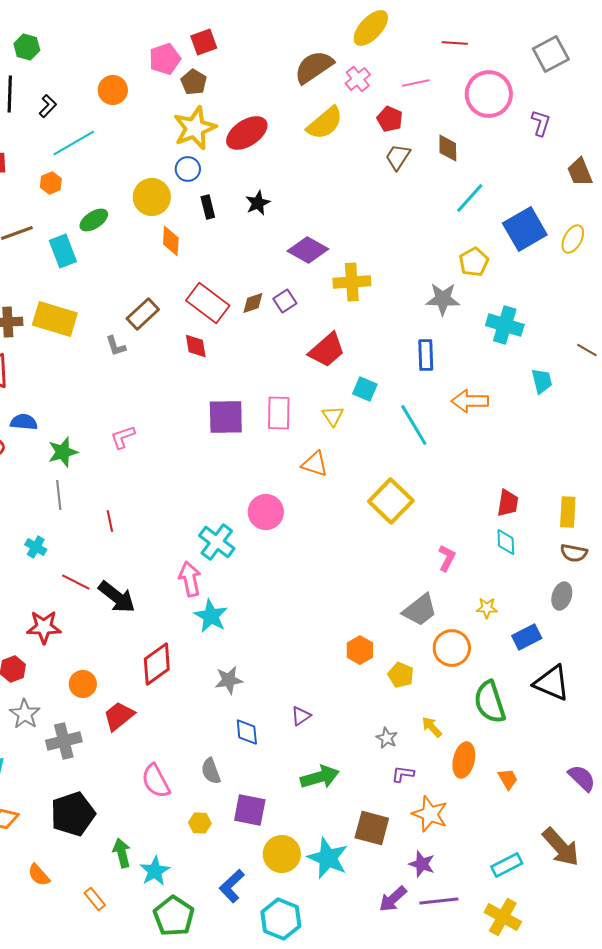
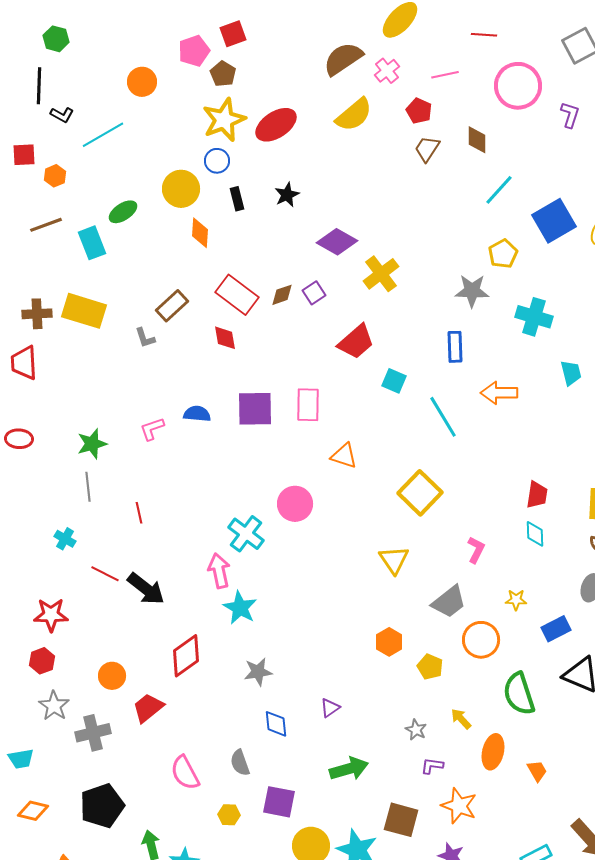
black L-shape: (48, 106) -> (62, 115), moved, turned 75
orange hexagon: (51, 183) -> (55, 176), moved
yellow cross: (352, 282) -> (381, 274), turned -33
yellow triangle: (333, 416) -> (394, 560), moved, size x1.4
blue semicircle: (24, 422) -> (197, 414), moved
red star: (44, 627) -> (51, 615), moved

